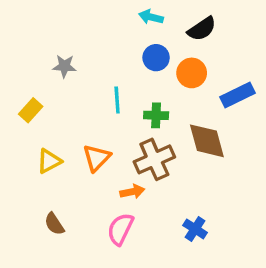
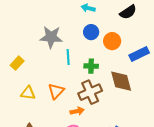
black semicircle: (202, 29) -> (128, 12), moved
gray star: (64, 66) -> (51, 37), moved, size x1.6
yellow triangle: (49, 161) -> (28, 93), turned 35

